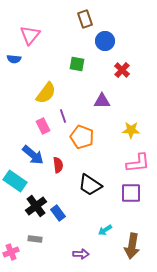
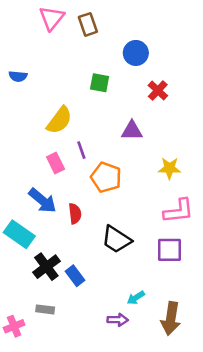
brown rectangle: (85, 19) -> (88, 24), moved
pink triangle: (30, 35) -> (52, 18), moved
purple arrow: (81, 254) -> (118, 320), moved

